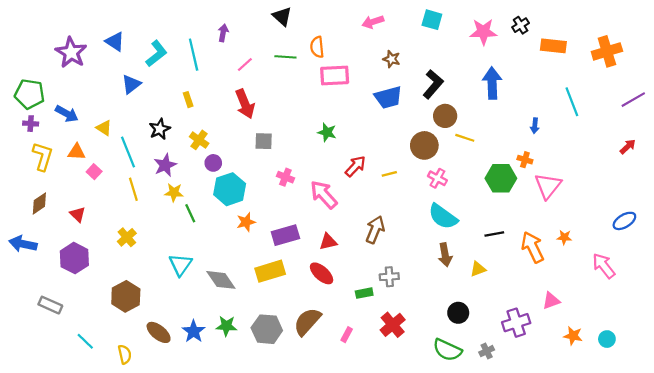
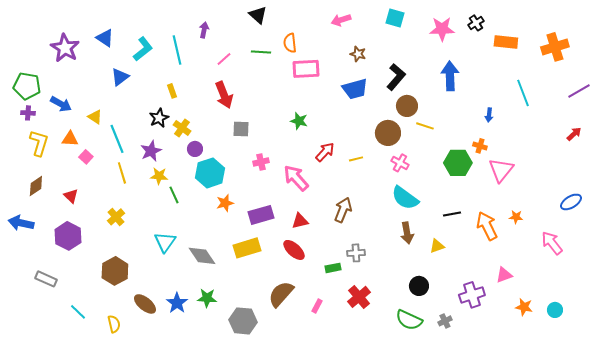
black star: (160, 129) -> (159, 118), moved
pink cross: (285, 177) -> (261, 162), turned -35
gray hexagon: (267, 329) -> (243, 321), moved

